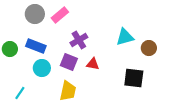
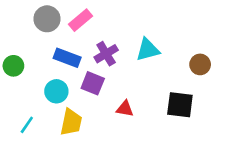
cyan triangle: (125, 37) -> (148, 50), moved
blue rectangle: (36, 46) -> (67, 58), moved
red triangle: (93, 64) -> (125, 109), moved
yellow trapezoid: (68, 91) -> (71, 122), moved

